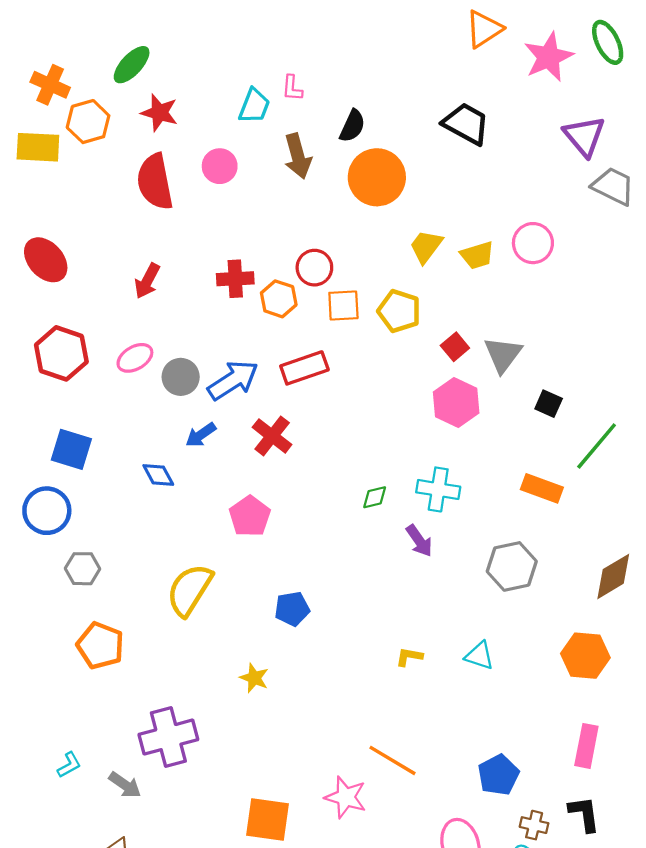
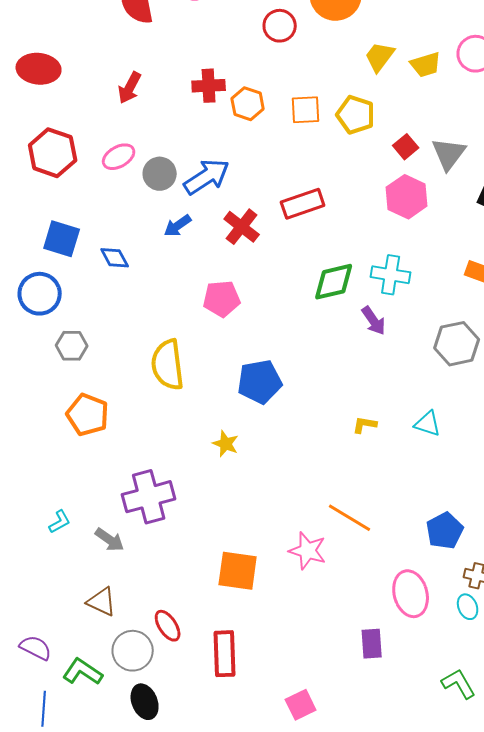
red ellipse: (46, 260) -> (39, 69), turned -42
red circle: (314, 268) -> (280, 26), moved
red rectangle: (304, 368) -> (303, 204), moved
blue diamond: (158, 475) -> (115, 258), moved
green diamond: (375, 497) -> (334, 282), size x1.8
pink pentagon: (250, 516) -> (222, 299), turned 30
yellow semicircle: (190, 590) -> (168, 365), turned -39
blue pentagon: (292, 609) -> (260, 382), size x1.4

